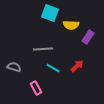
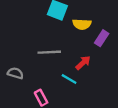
red arrow: (77, 66) -> (83, 63), moved
cyan line: (53, 68) -> (69, 79), moved

